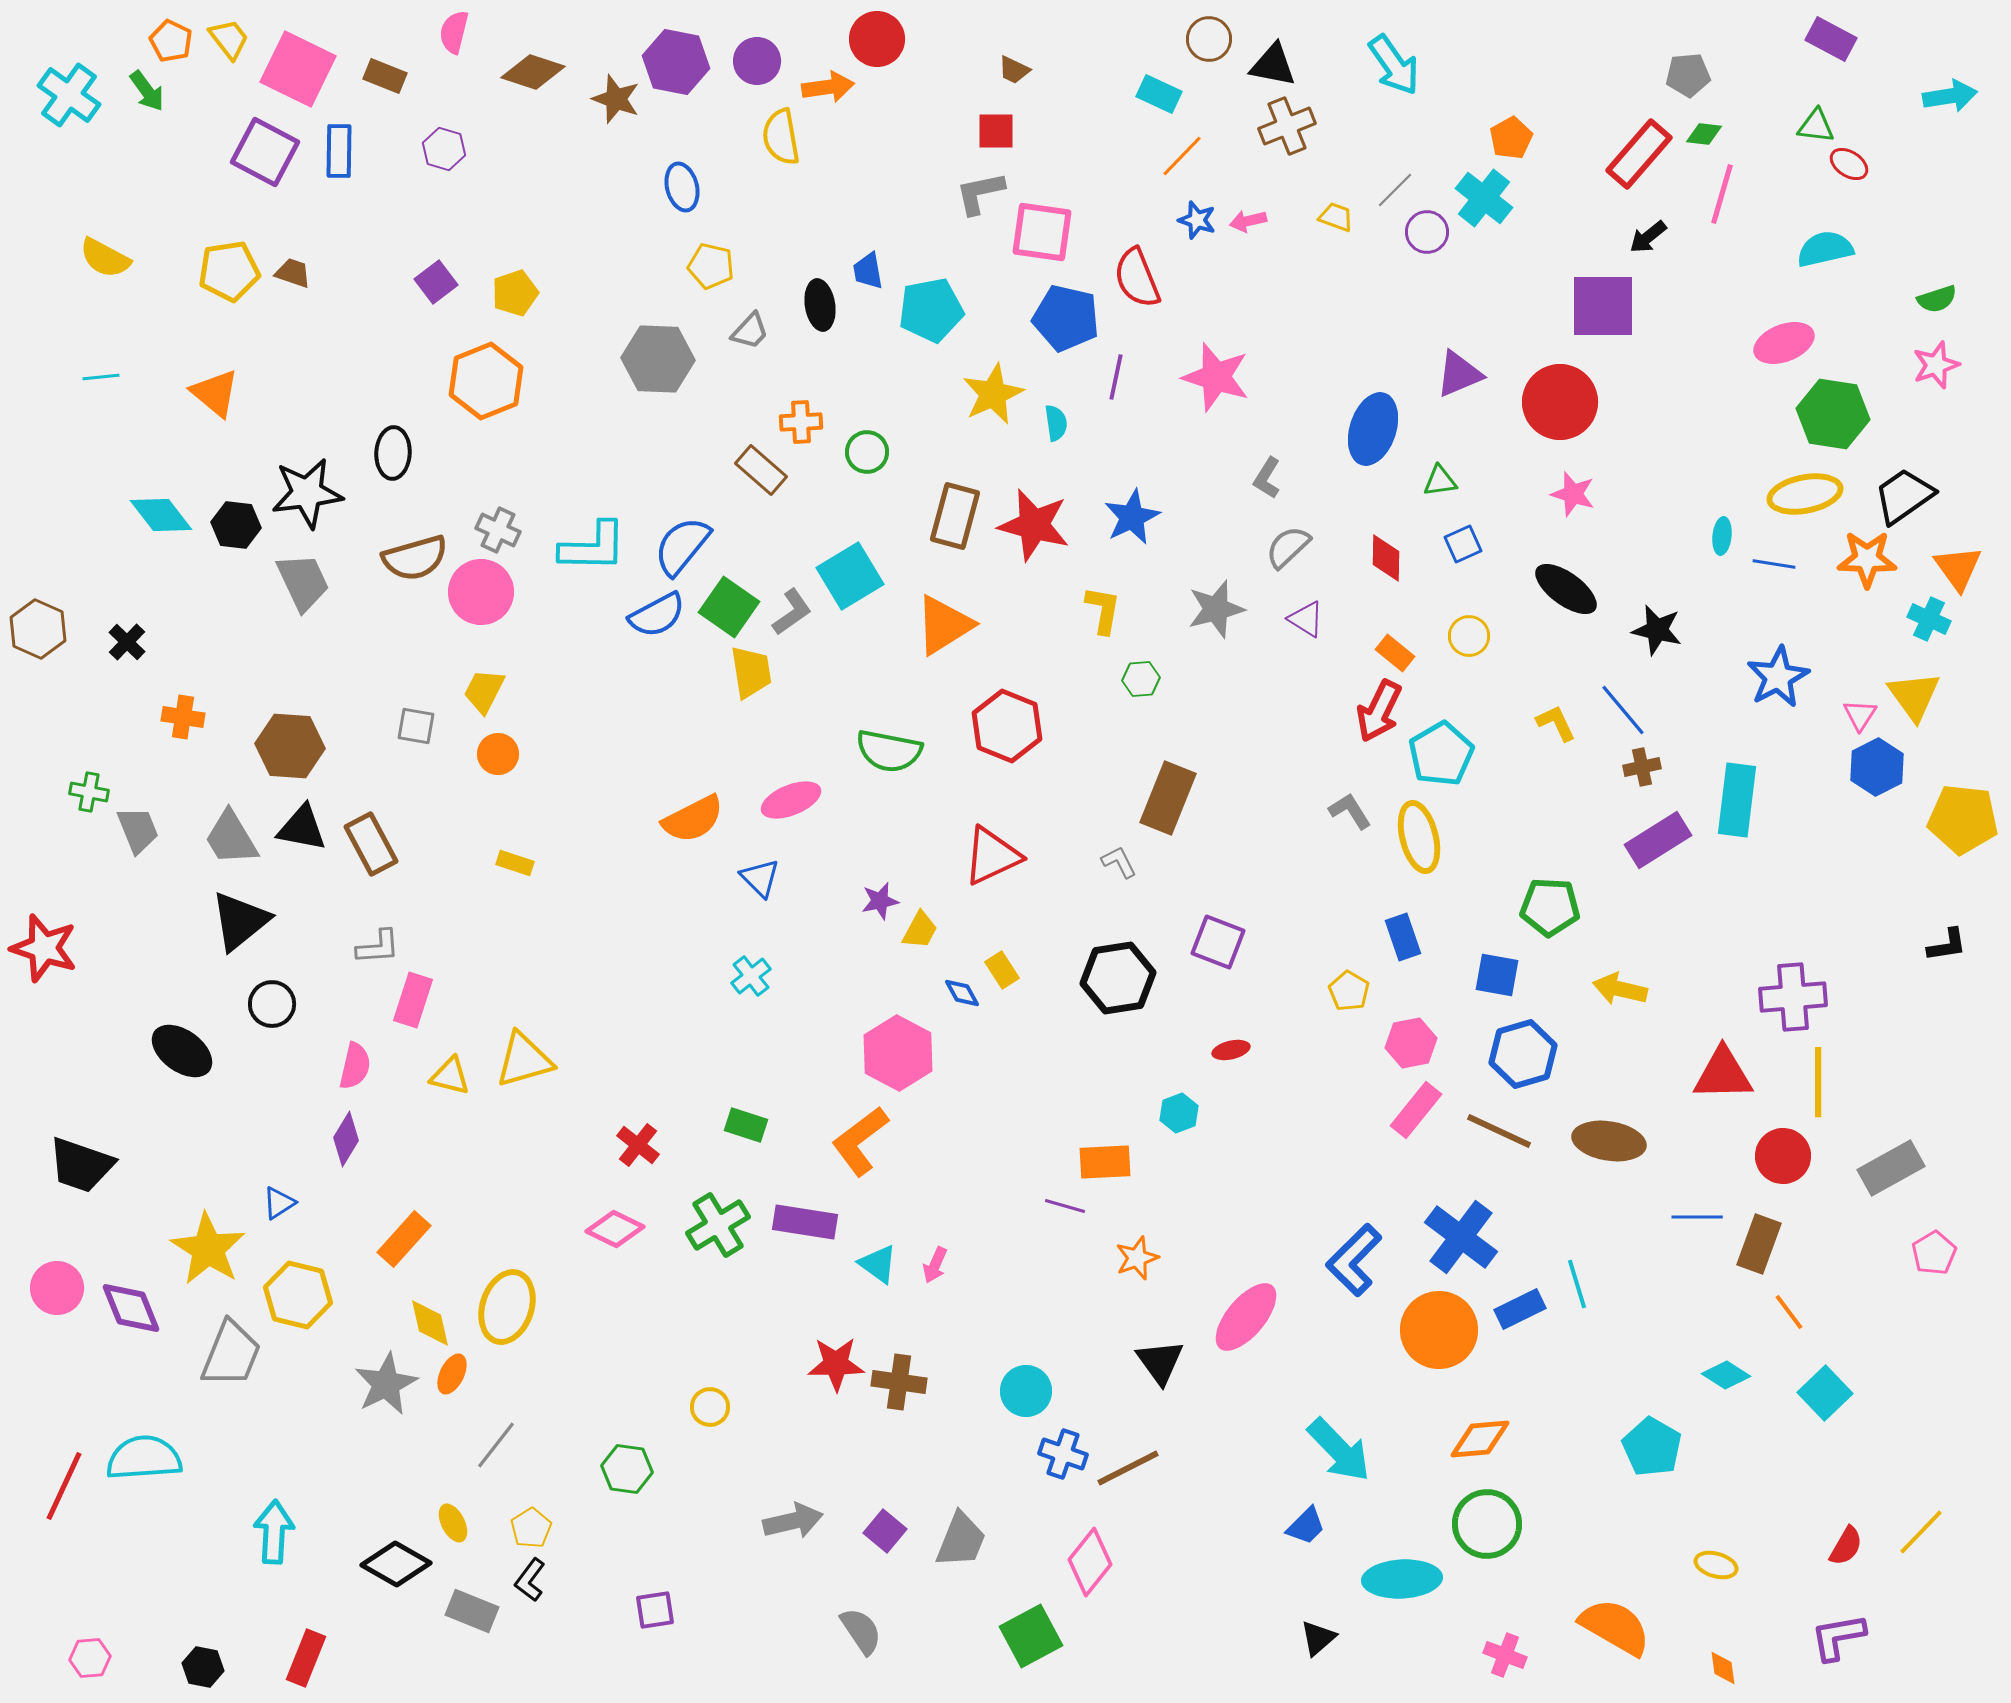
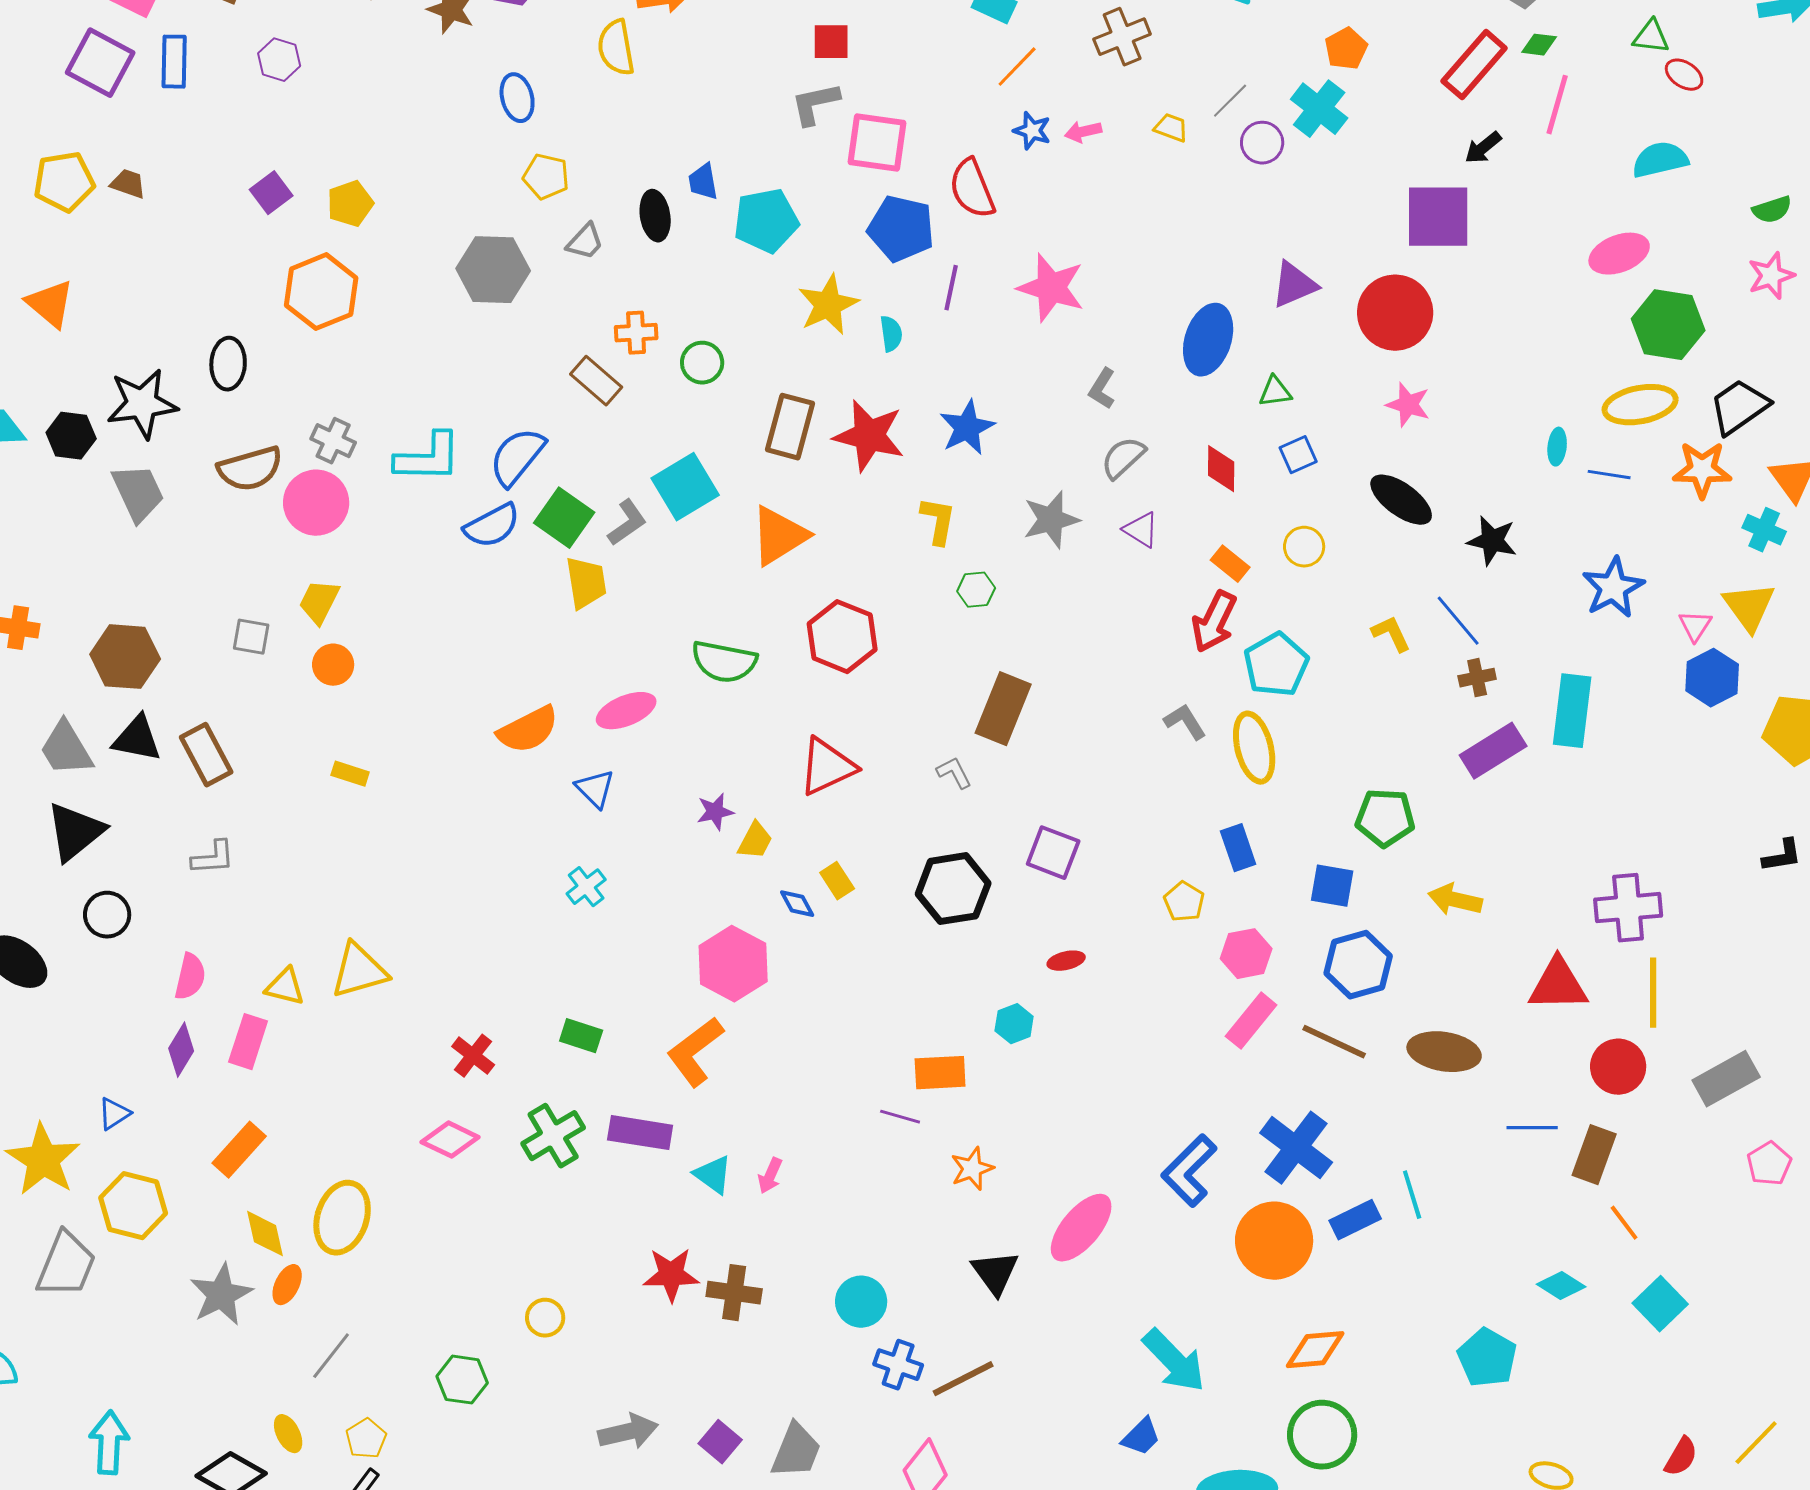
pink rectangle: (413, 1000) -> (248, 1042), moved

